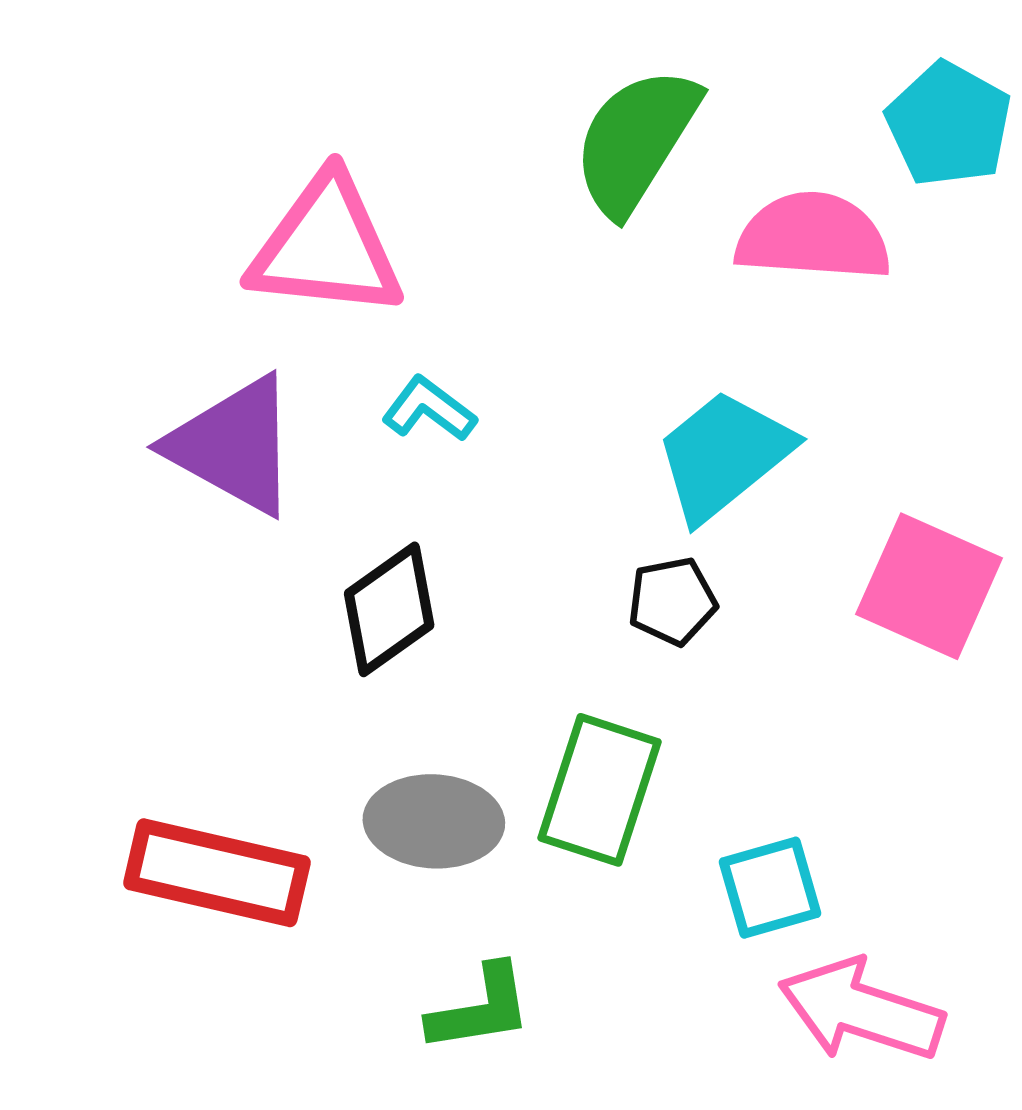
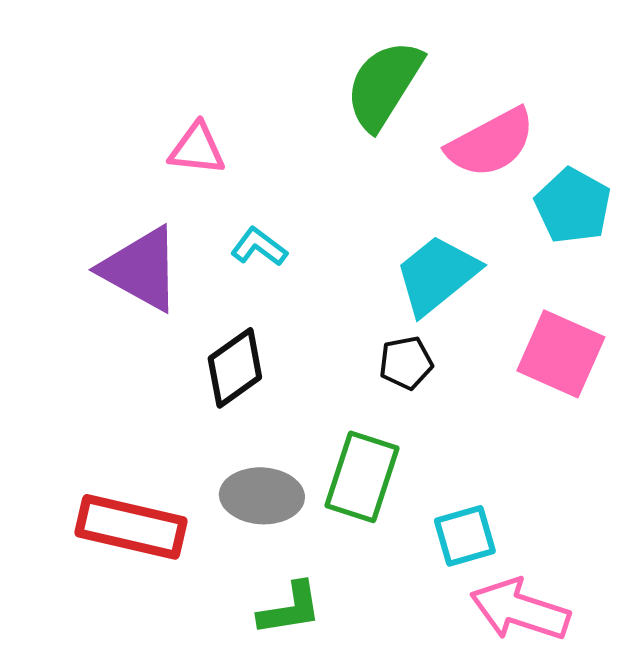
cyan pentagon: (949, 124) -> (573, 206), moved
pink semicircle: (813, 237) -> (491, 143), turned 148
pink triangle: (326, 247) -> (197, 149), size x0.6

